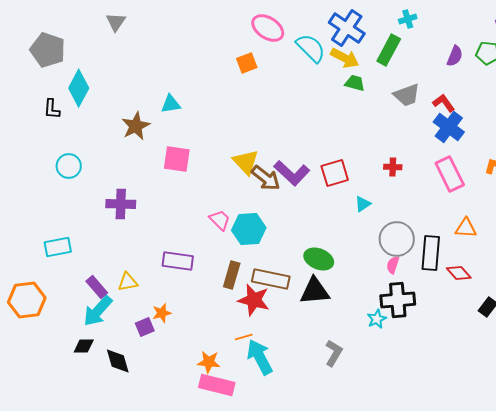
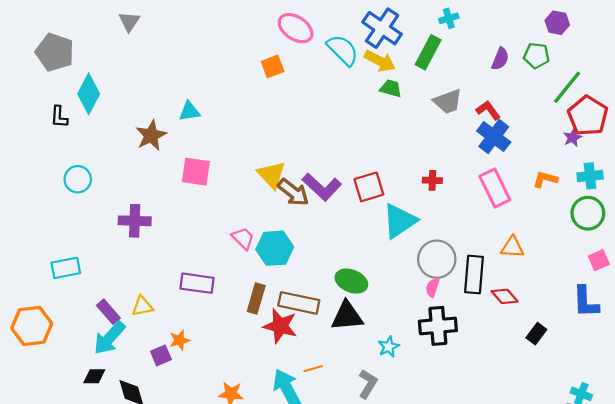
cyan triangle: (363, 204) -> (400, 221), size x2.0
cyan star: (377, 319) -> (389, 347), moved
orange line: (244, 337) -> (313, 369), moved

